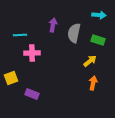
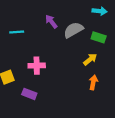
purple arrow: (53, 25) -> (51, 22), turned -48
gray semicircle: (74, 33) -> (73, 30), turned 48
pink cross: (32, 53) -> (37, 66), moved

